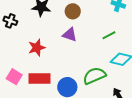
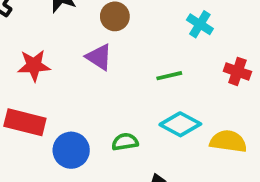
green semicircle: (94, 76) -> (125, 142), size x0.6

